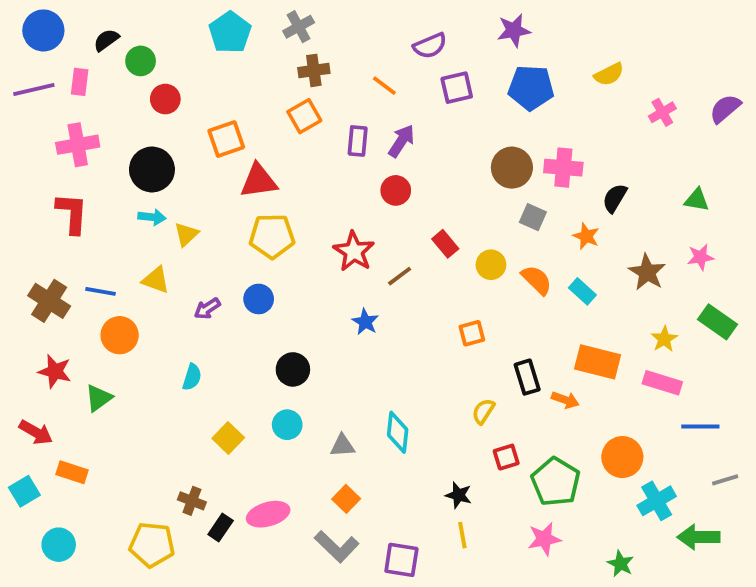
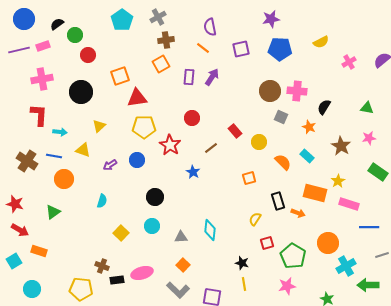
purple semicircle: (430, 46) -> (210, 27), moved, turned 102
pink rectangle: (80, 82) -> (43, 46), turned 64
red circle: (396, 190) -> (192, 118), moved
cyan arrow: (152, 217) -> (60, 132), moved
red star: (354, 251) -> (170, 145), moved
orange semicircle: (537, 280) -> (283, 162), moved
yellow star: (664, 339) -> (338, 181), moved
red star: (55, 371) -> (15, 204), moved
black rectangle: (221, 528) -> (117, 280), turned 48

